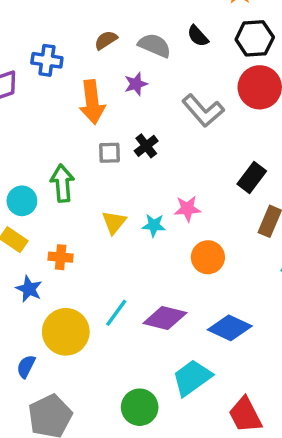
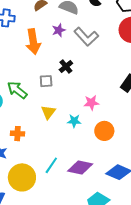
gray L-shape: (203, 111) -> (86, 37), moved
gray square: (109, 153) -> (46, 81), moved
green arrow: (62, 183) -> (17, 90), turned -45
cyan star: (154, 225) -> (74, 121), moved

